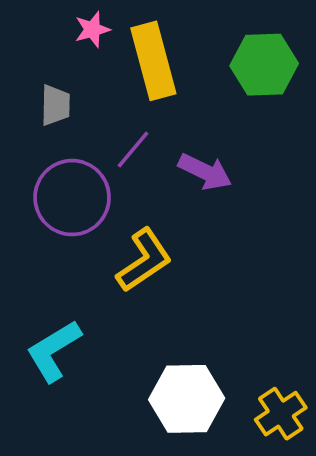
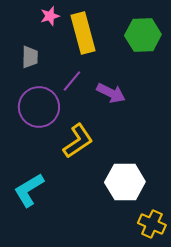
white hexagon: (187, 399) -> (125, 182), moved
yellow cross: (281, 414) -> (152, 224), turned -32

